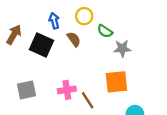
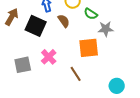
orange square: (116, 82) -> (89, 48), moved
pink cross: (67, 90) -> (49, 57), moved, turned -35

